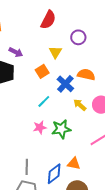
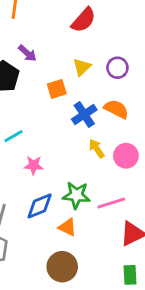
purple circle: (78, 37) -> (117, 68), moved
cyan line: (44, 101) -> (14, 136), moved
green star: (61, 129) -> (76, 195), moved
blue diamond: (54, 174) -> (40, 206), moved

